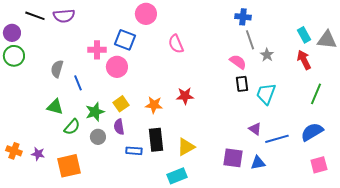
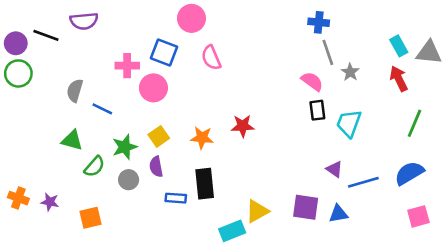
black line: (35, 16) -> (46, 35), moved
pink semicircle: (176, 44) -> (211, 58), moved
blue line: (78, 83) -> (102, 109), turned -42
yellow triangle: (186, 147) -> (257, 211), moved
orange square: (69, 166) -> (91, 218), size x0.7

